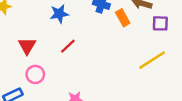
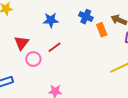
pink circle: (35, 74) -> (33, 59), moved

